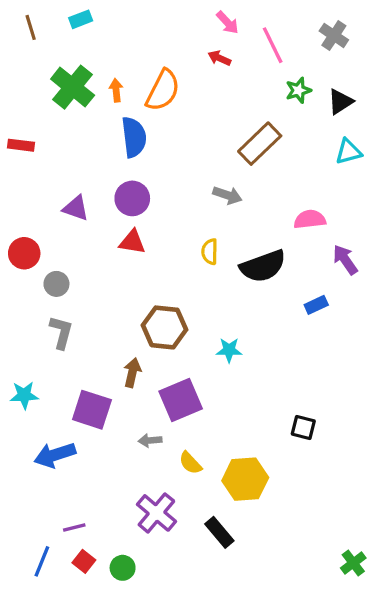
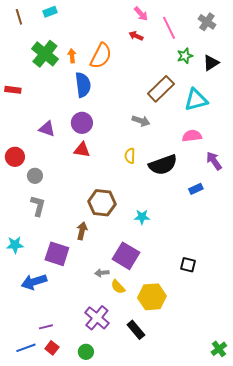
cyan triangle: (348, 152) -> (196, 100), moved, size x1.4
purple square: (181, 400) -> (126, 256), moved, turned -36
gray arrow: (150, 440) -> (102, 273), moved
blue line: (42, 561) -> (26, 348), turned 48
green circle: (123, 568) -> (86, 352), moved

